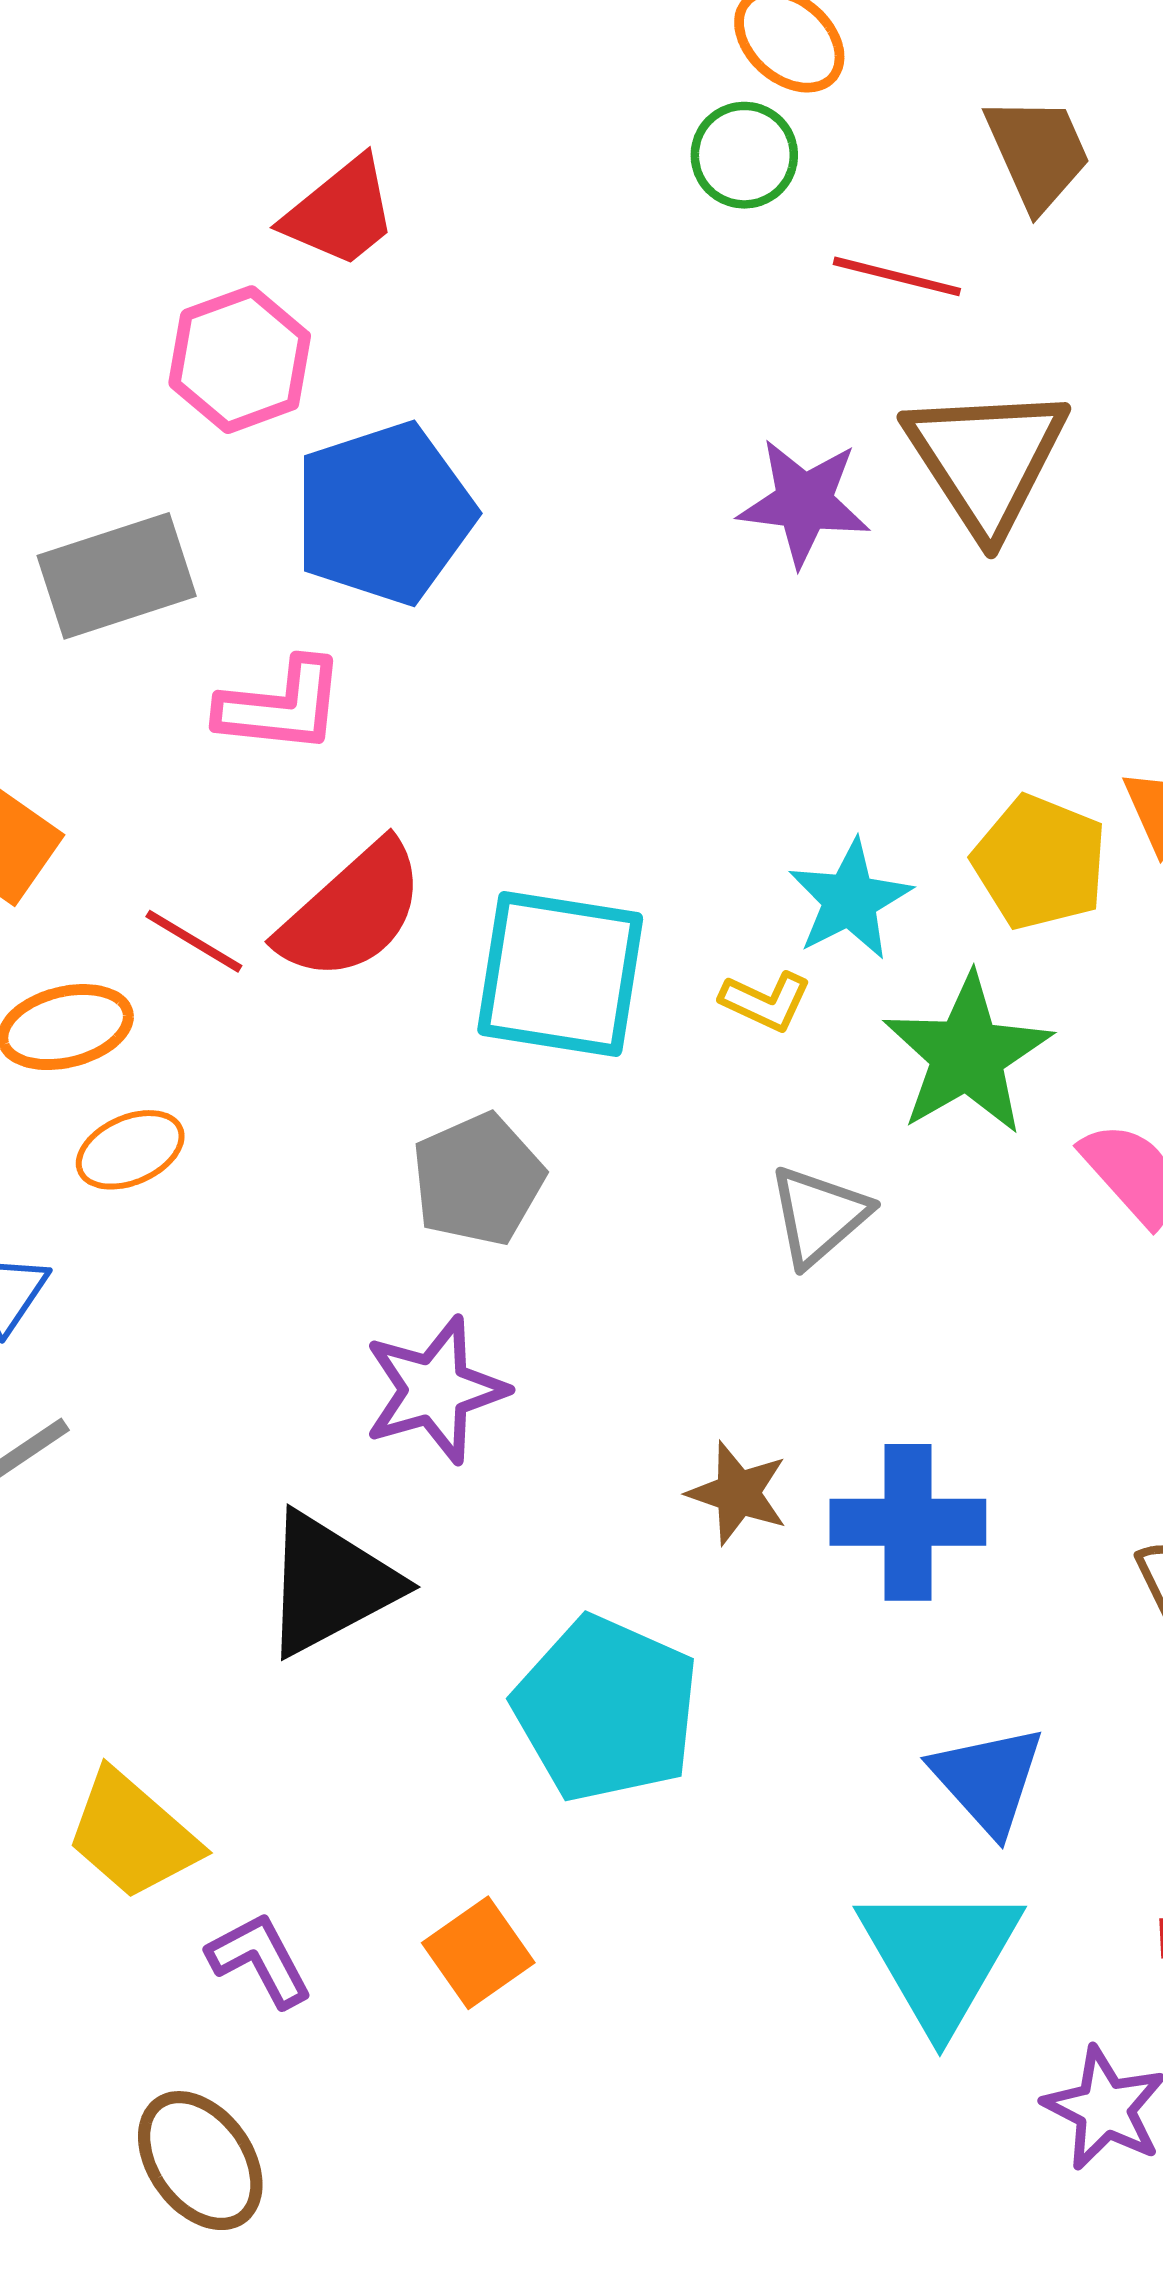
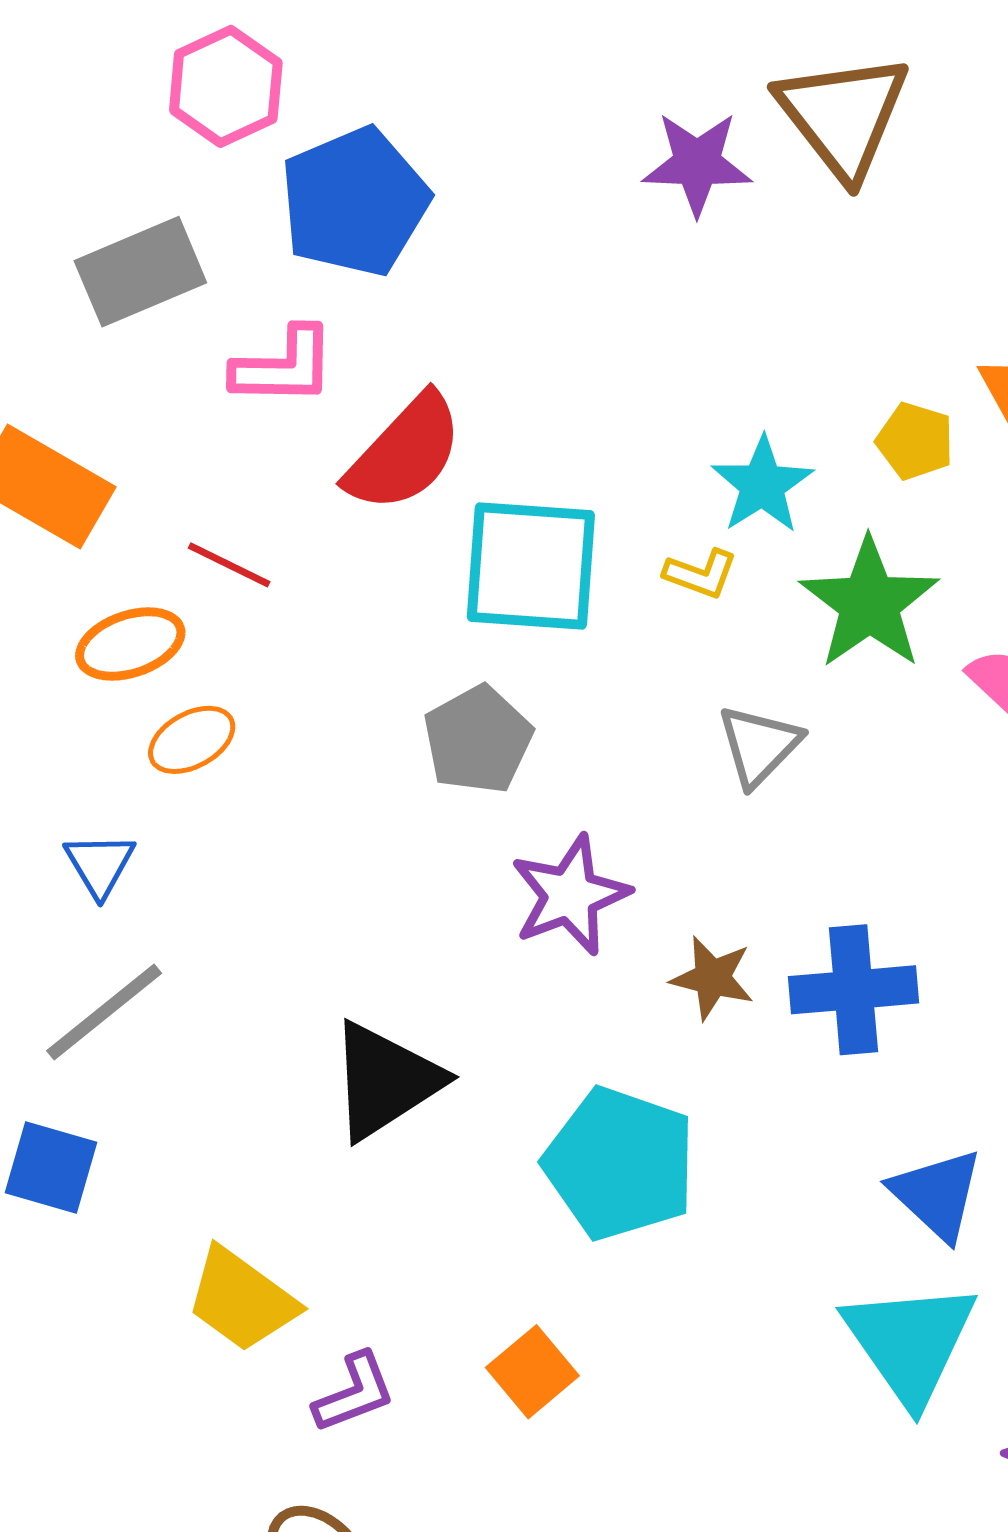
yellow pentagon: (1040, 862) -> (915, 441), size x0.7
red semicircle: (352, 911) -> (405, 453), moved
purple star: (435, 1390) -> (570, 895), moved
purple L-shape: (260, 1960) -> (354, 1393), turned 102

